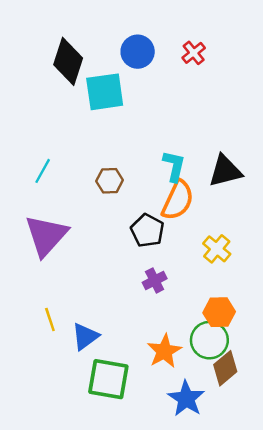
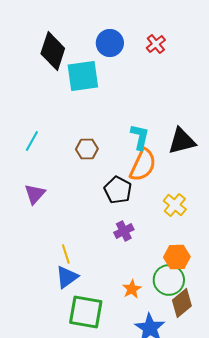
purple triangle: (46, 235) -> (35, 194), size x0.6
yellow line: (50, 319) -> (66, 254), moved
orange star: (164, 351) -> (132, 289), size x0.7

